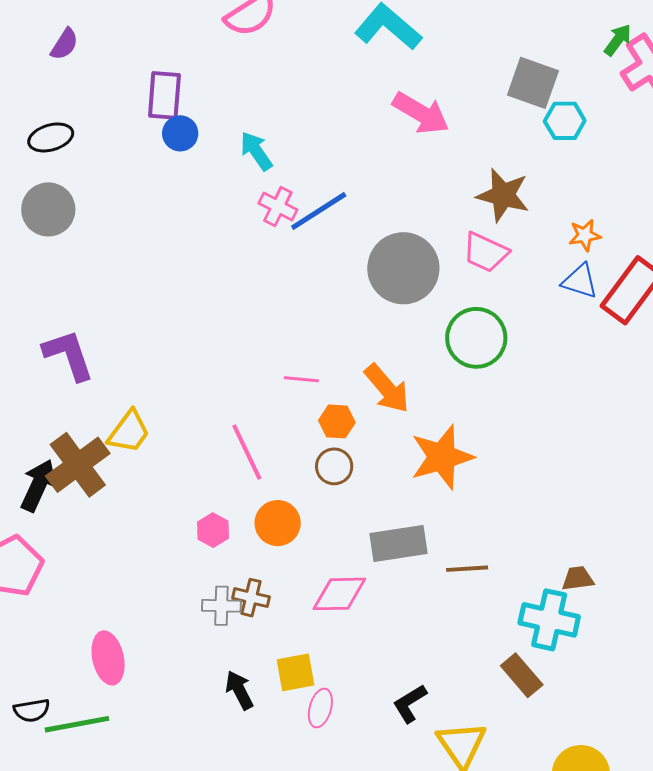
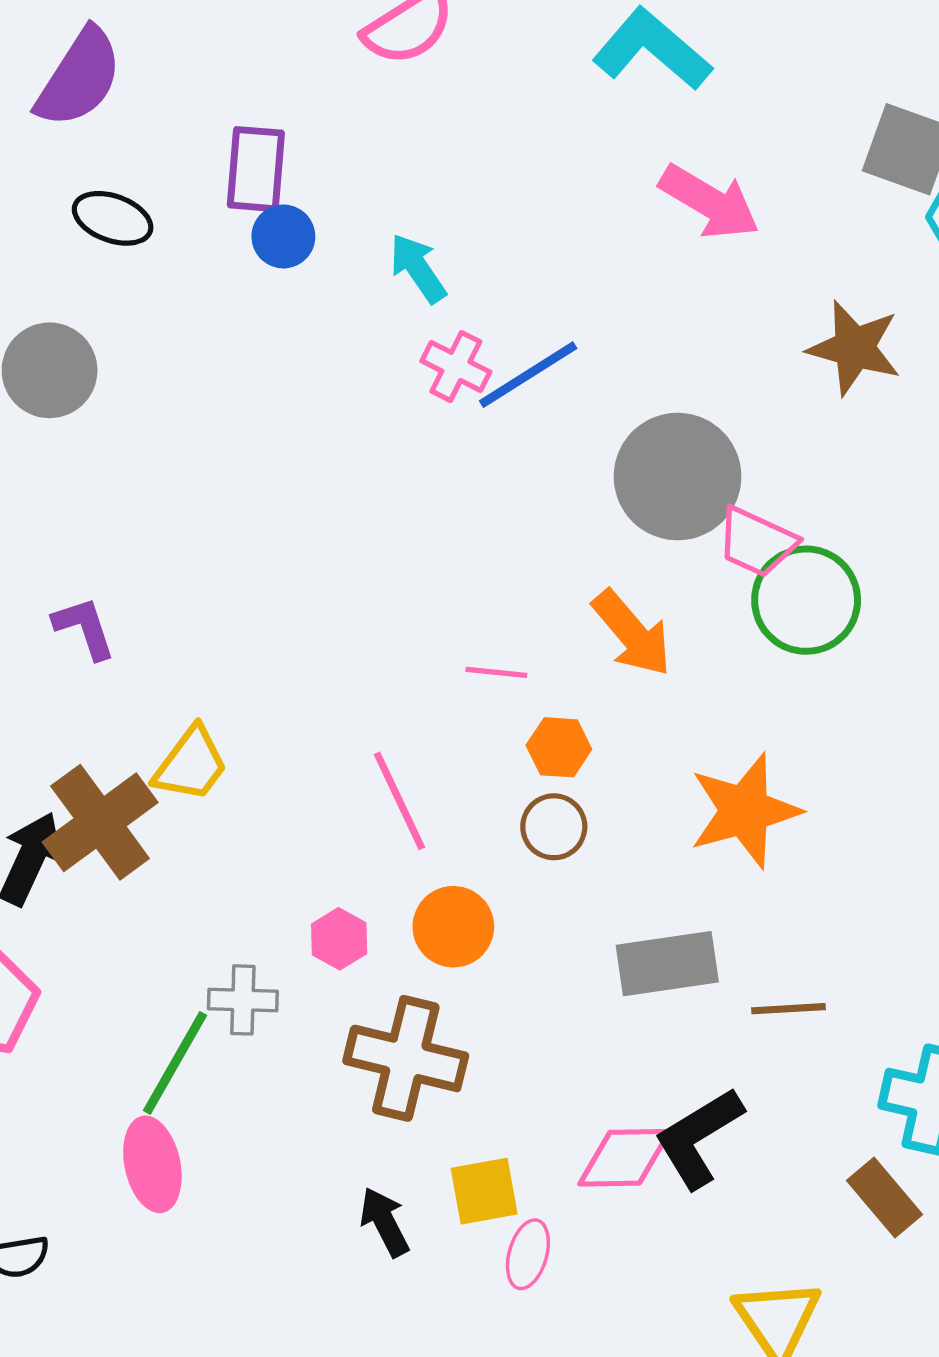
purple semicircle: (64, 44) -> (79, 78), size x1.8
black ellipse: (51, 137) -> (113, 218), moved, turned 36
pink trapezoid: (486, 252) -> (757, 542), moved
purple L-shape: (68, 355) -> (84, 628), size x0.7
orange arrow: (387, 388) -> (632, 633), moved
pink diamond: (339, 594) -> (625, 1158), moved
brown cross: (251, 598) -> (406, 1058), size x1.8
gray cross: (221, 606) -> (243, 1000), moved
black L-shape: (410, 703) -> (699, 1138), moved, size x1.5
green line: (77, 724) -> (175, 1063), moved, turned -50

